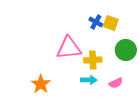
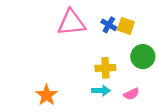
pink triangle: (69, 48) -> (71, 23), moved

